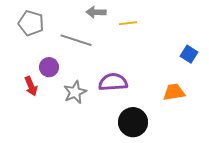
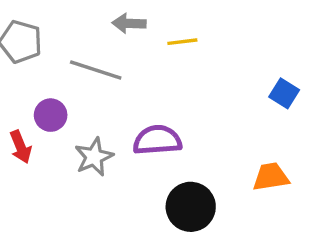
orange trapezoid: (174, 92) -> (271, 177), moved

